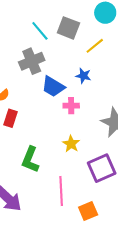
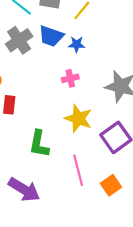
blue trapezoid: (53, 87) -> (51, 36), moved
yellow star: (71, 144) -> (78, 118), size x1.5

